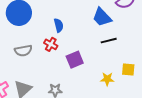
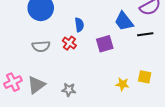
black line: (109, 41) -> (145, 34), moved
purple square: (75, 60) -> (105, 44), moved

